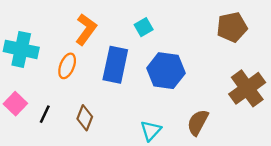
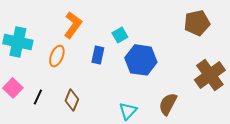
cyan square: (144, 27) -> (120, 35), moved
blue rectangle: (115, 65) -> (98, 55), size x0.6

